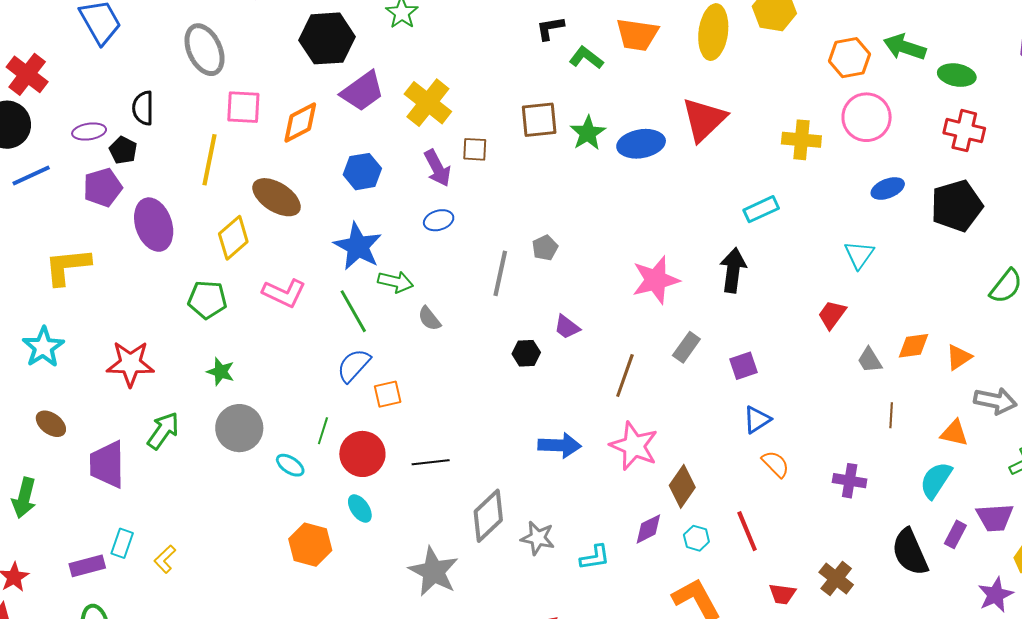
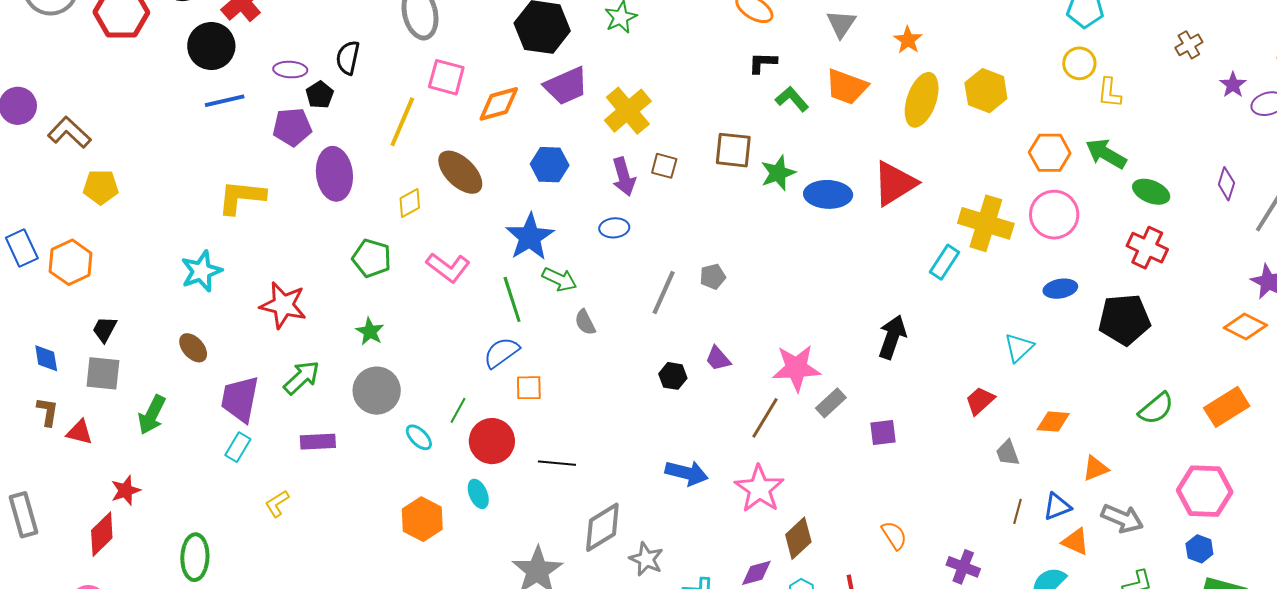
yellow cross: (801, 140) -> (986, 223), size x1.4
cyan rectangle: (761, 209) -> (944, 262), moved, turned -44
yellow diamond: (233, 238) -> (410, 203), size x0.7
pink star: (656, 280) -> (796, 368), moved
orange diamond: (913, 346) -> (1053, 422), moved
blue triangle: (757, 420) -> (1057, 507), moved
cyan rectangle: (122, 543) -> (238, 447), moved
purple rectangle: (87, 566) -> (318, 442), moved

